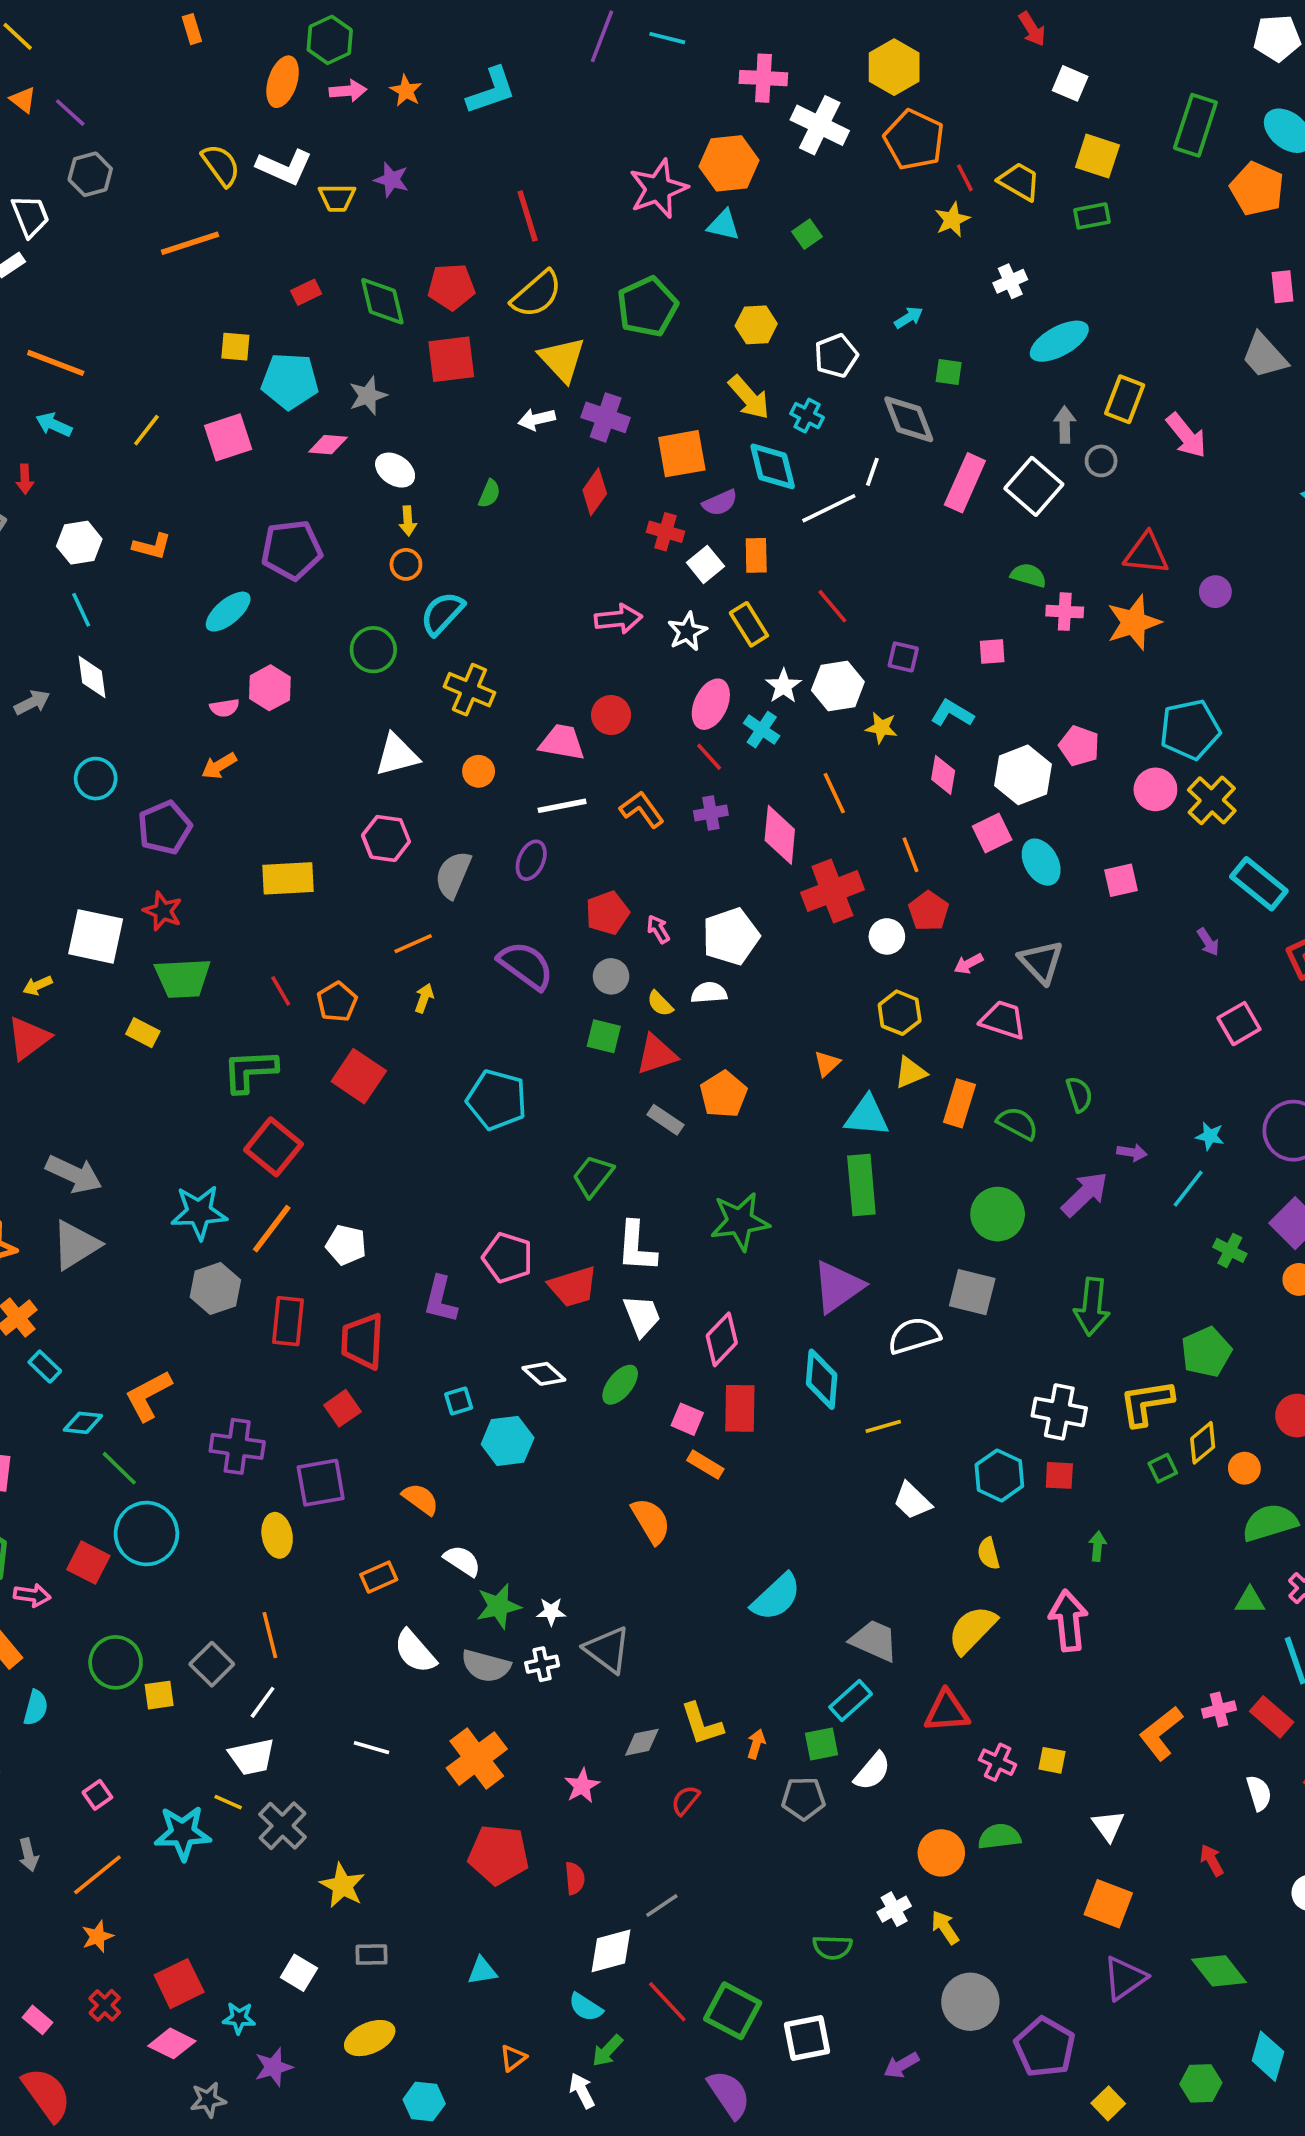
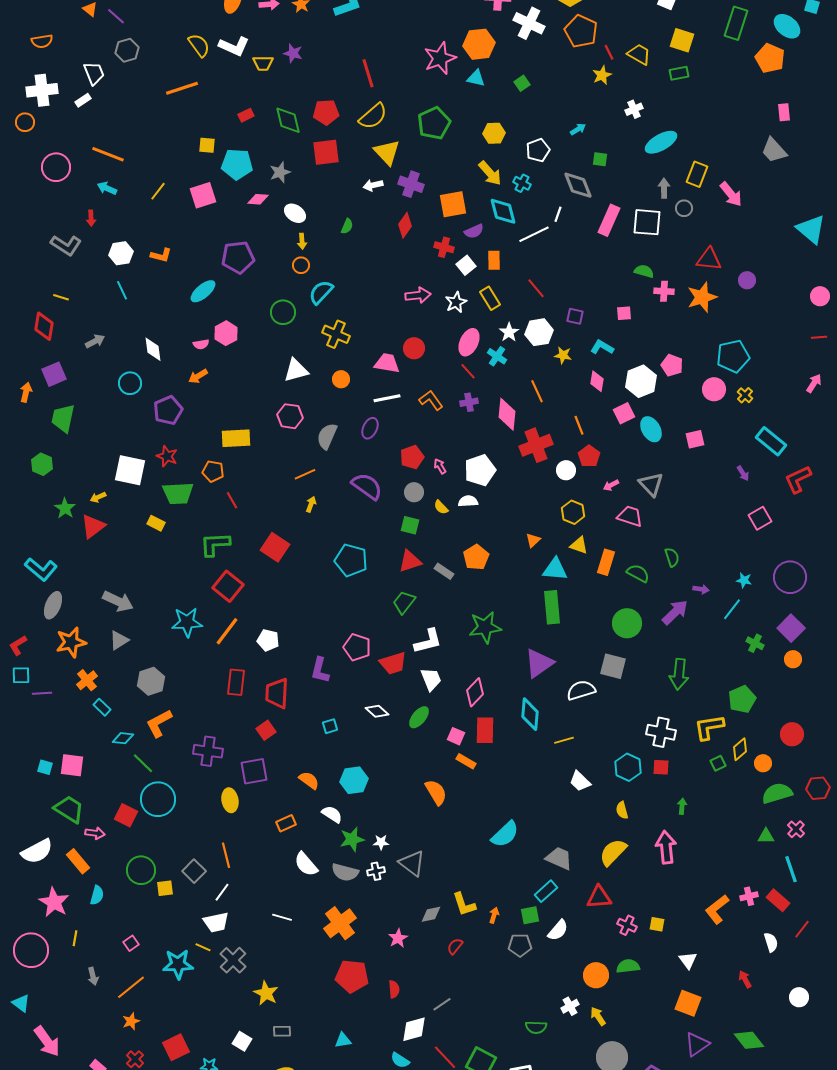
white square: (1034, 486) -> (647, 222), turned -36
white diamond: (92, 677) -> (153, 349), moved
yellow cross: (1212, 800) -> (745, 395), size x0.6
orange pentagon: (337, 1002) -> (213, 471), moved, turned -30
red triangle: (656, 1054) -> (410, 561), moved
yellow triangle: (910, 1073) -> (579, 545), turned 42
gray triangle: (76, 1245) -> (119, 640), size x0.7
white L-shape: (636, 1247) -> (428, 641), turned -108
gray hexagon: (215, 1289) -> (151, 681), moved
cyan hexagon: (508, 1441) -> (354, 780), moved

